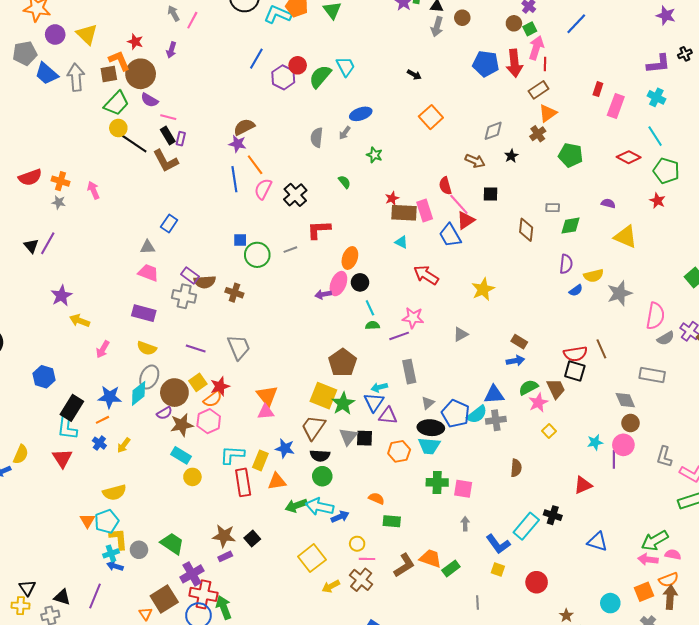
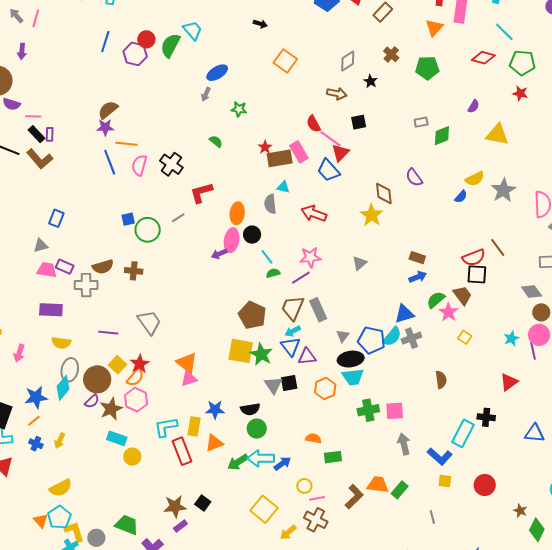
orange triangle: (548, 113) -> (434, 28), moved
gray semicircle: (317, 138) -> (270, 204), moved
orange line: (255, 165) -> (126, 144), turned -35
purple semicircle: (608, 203) -> (474, 106), turned 120
brown diamond: (526, 230) -> (384, 193), moved
purple semicircle: (566, 264) -> (414, 177), moved, turned 150
purple rectangle: (190, 275) -> (65, 267), moved
brown trapezoid: (313, 427) -> (293, 308), moved
gray arrow: (465, 524) -> (404, 444), size x1.5

